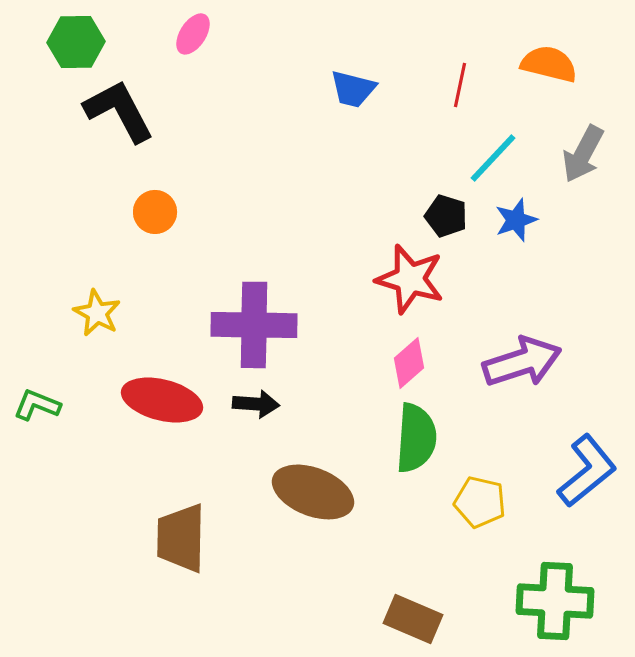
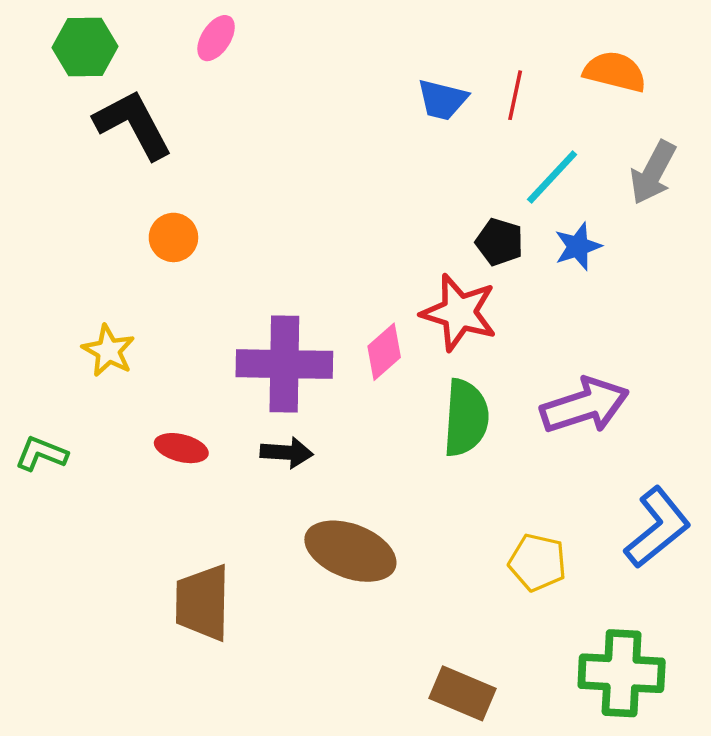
blue trapezoid: (353, 89) -> (442, 100), moved
pink diamond: (409, 363) -> (384, 352), moved
red ellipse: (162, 400) -> (181, 448), size x0.6
green semicircle: (416, 438) -> (466, 418), moved

